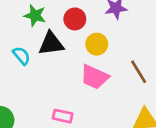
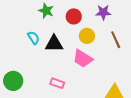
black triangle: (51, 44) -> (54, 44), moved
brown line: (139, 72) -> (116, 40), moved

